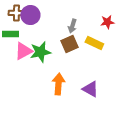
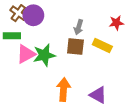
brown cross: (16, 13) -> (18, 13), turned 35
brown square: (69, 44) -> (75, 46), turned 30

